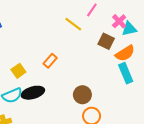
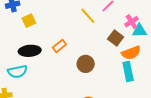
yellow square: (18, 71) -> (29, 21), moved
black ellipse: (33, 93) -> (30, 51), moved
brown circle: (82, 95) -> (86, 64), moved

